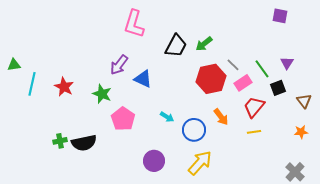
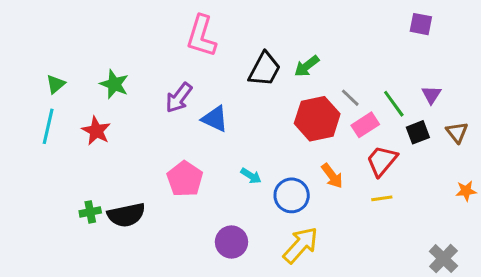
green triangle: (14, 65) -> (56, 84), moved, turned -32
green star: (102, 94) -> (114, 84), moved
brown triangle: (304, 101) -> (457, 132), moved
orange star: (301, 132) -> (466, 191), moved

